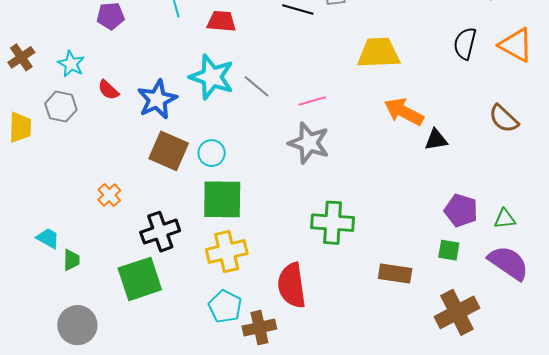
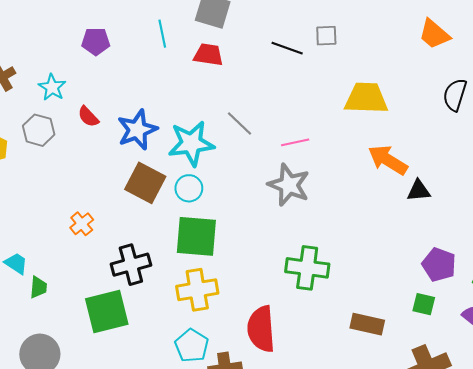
cyan star: (212, 77) -> (191, 143), moved, turned -30

